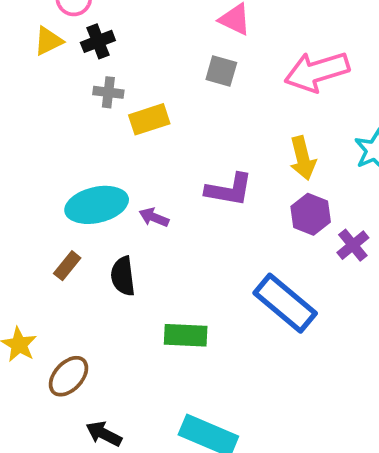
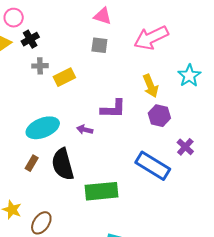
purple arrow: (154, 217) -> (85, 130), moved
purple cross: (353, 245) -> (185, 147), moved
black semicircle: (123, 276) -> (63, 164), size x1.5
green rectangle: (186, 335) -> (101, 191), size x1.4

